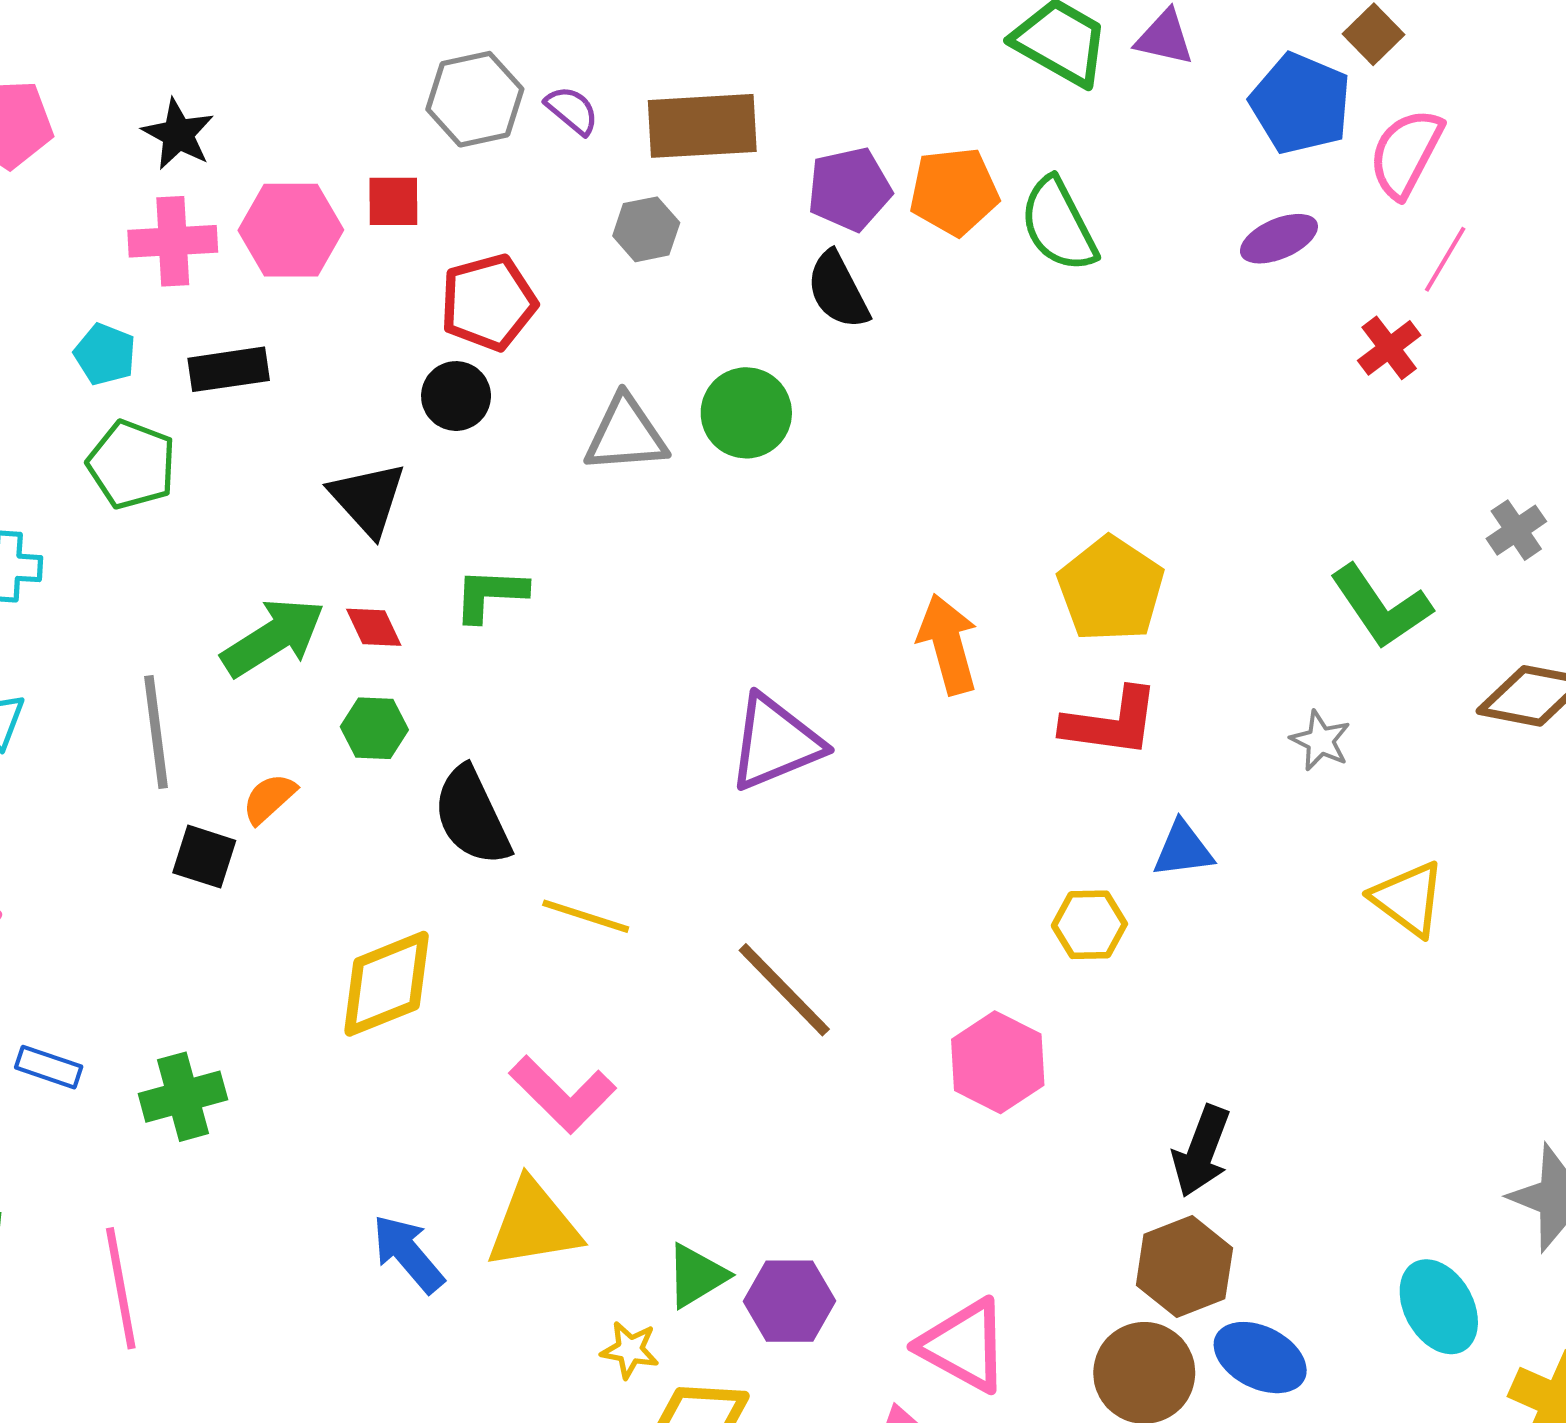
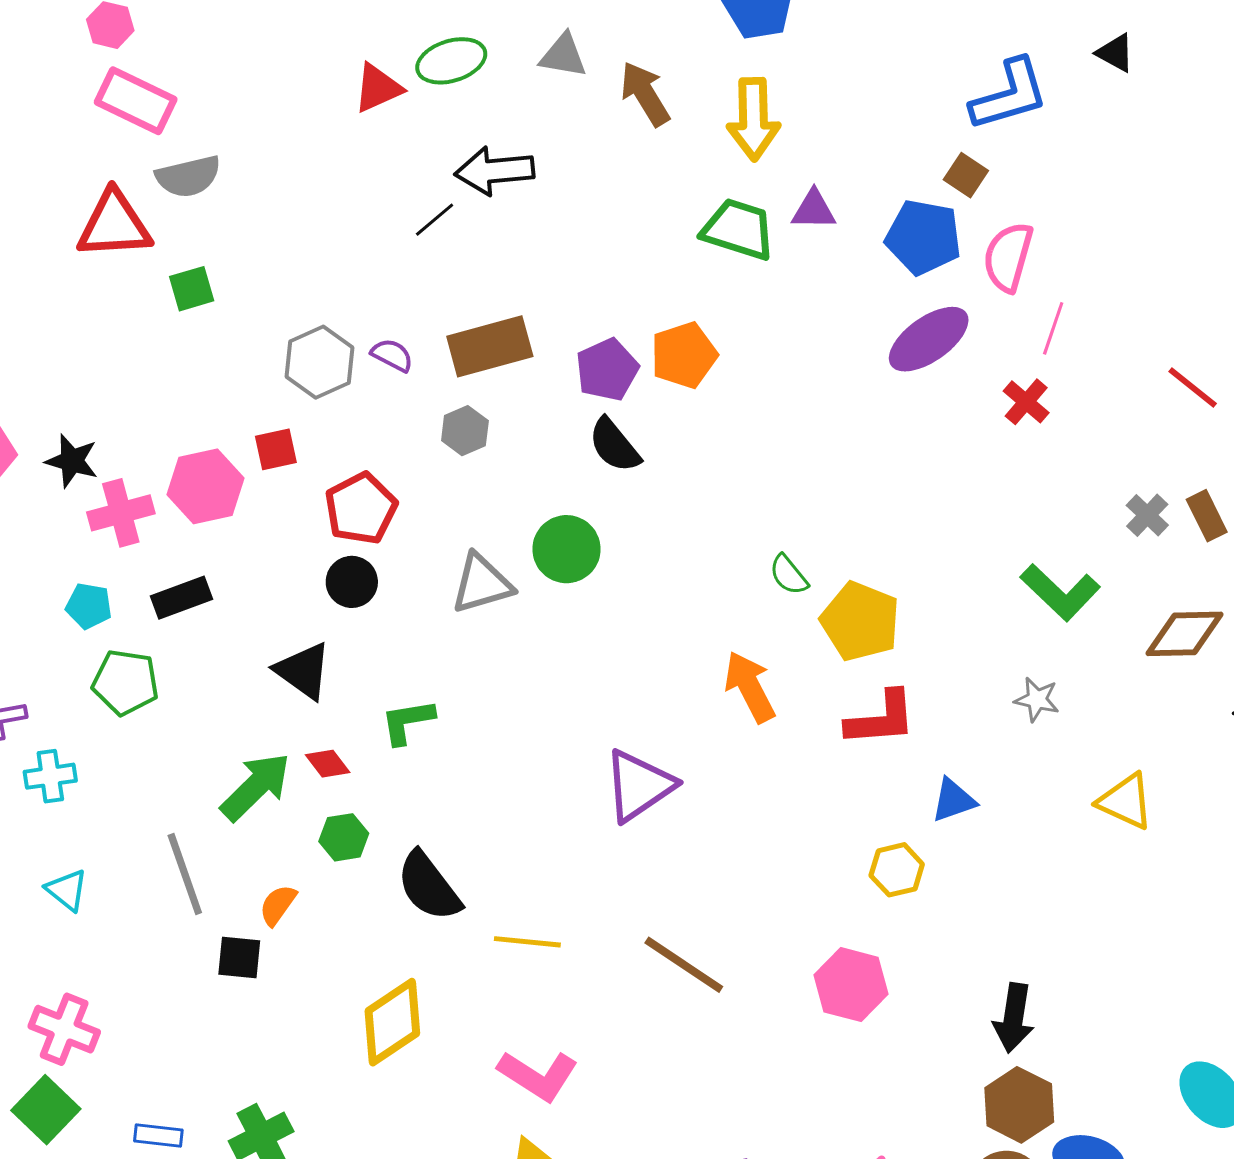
black star: (178, 134) -> (72, 461), moved
green semicircle: (1058, 225) -> (789, 575), moved, size x0.6
purple ellipse: (1279, 239) -> (929, 339), size x1.5

